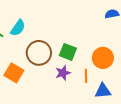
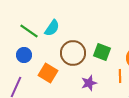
purple star: (63, 73) -> (89, 83), moved

